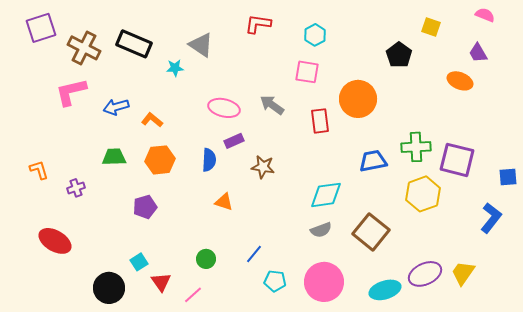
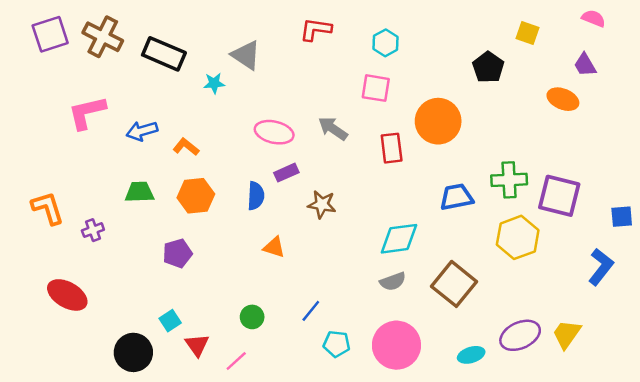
brown cross: (84, 48) -> (103, 37), moved
orange L-shape: (39, 170) -> (48, 208), size x1.4
cyan ellipse: (385, 290) -> (471, 355), size x0.7

